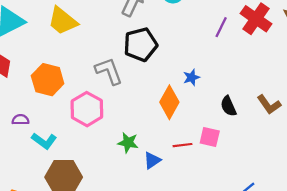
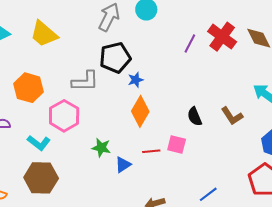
gray L-shape: (109, 71) -> (85, 81), turned 108
blue star: (191, 77) -> (136, 80), moved
cyan L-shape: (44, 141) -> (39, 143), moved

